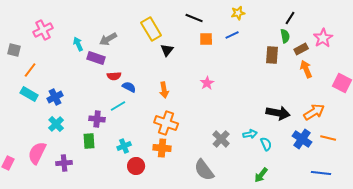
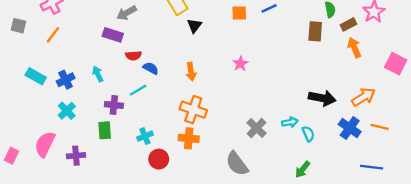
cyan arrow: (78, 44) -> (98, 74), moved
orange line: (30, 70) -> (53, 35), moved

